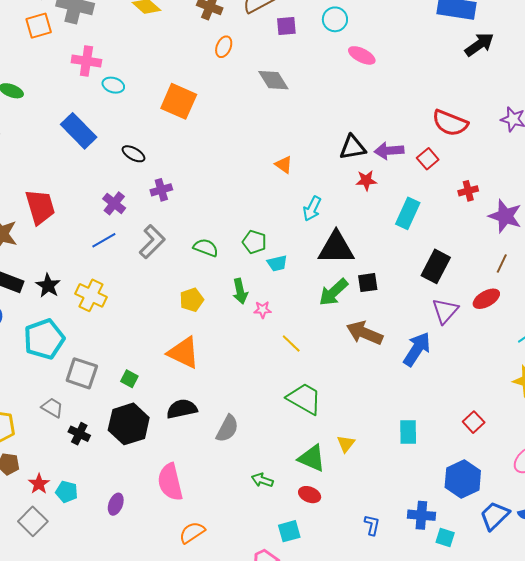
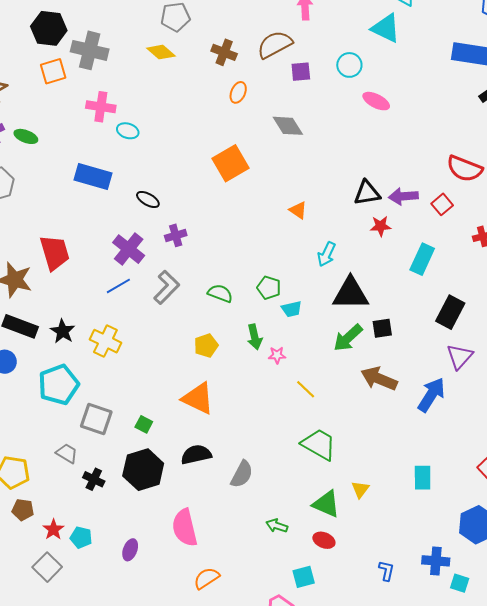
orange square: (179, 101) -> (230, 163), moved, turned 36
blue rectangle: (79, 131) -> (93, 177), turned -30
purple cross: (114, 203) -> (129, 249), size x1.4

